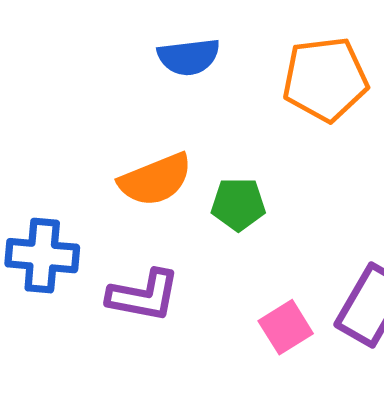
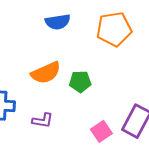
purple L-shape: (144, 296) -> (43, 120), size x0.7

